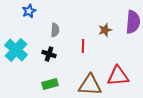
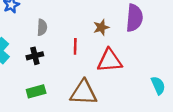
black cross: (49, 54) -> (35, 56), turned -32
red triangle: (118, 76) -> (110, 61), moved

